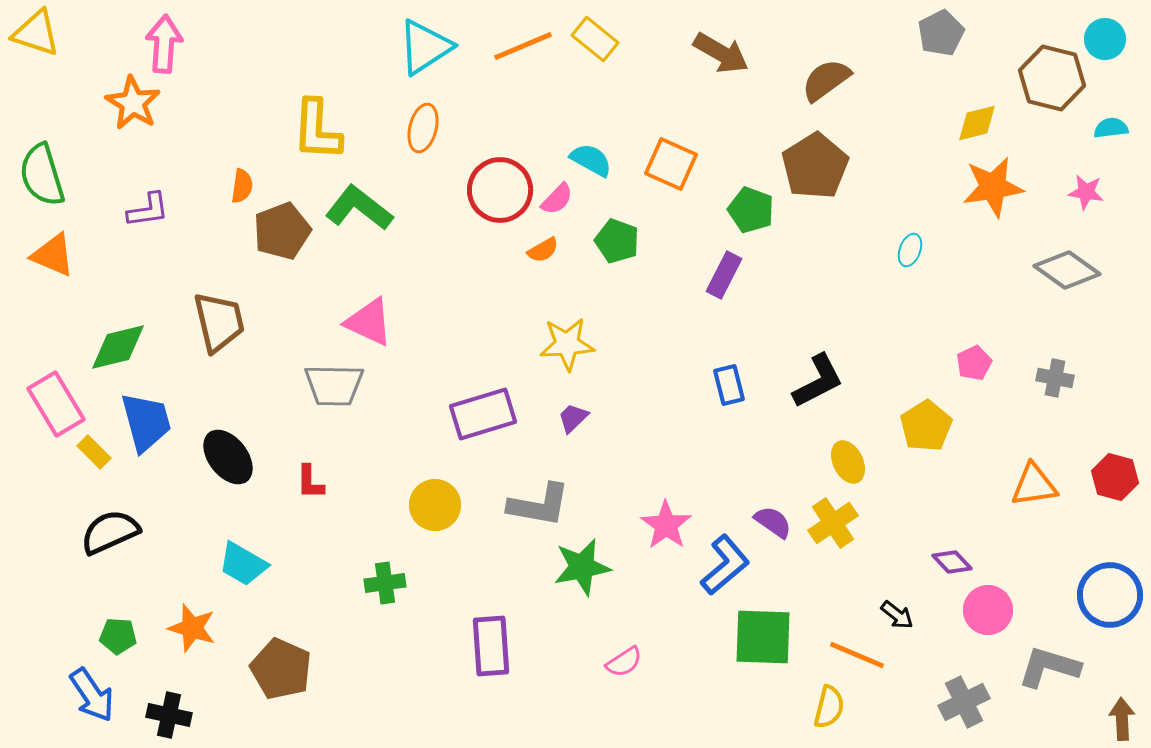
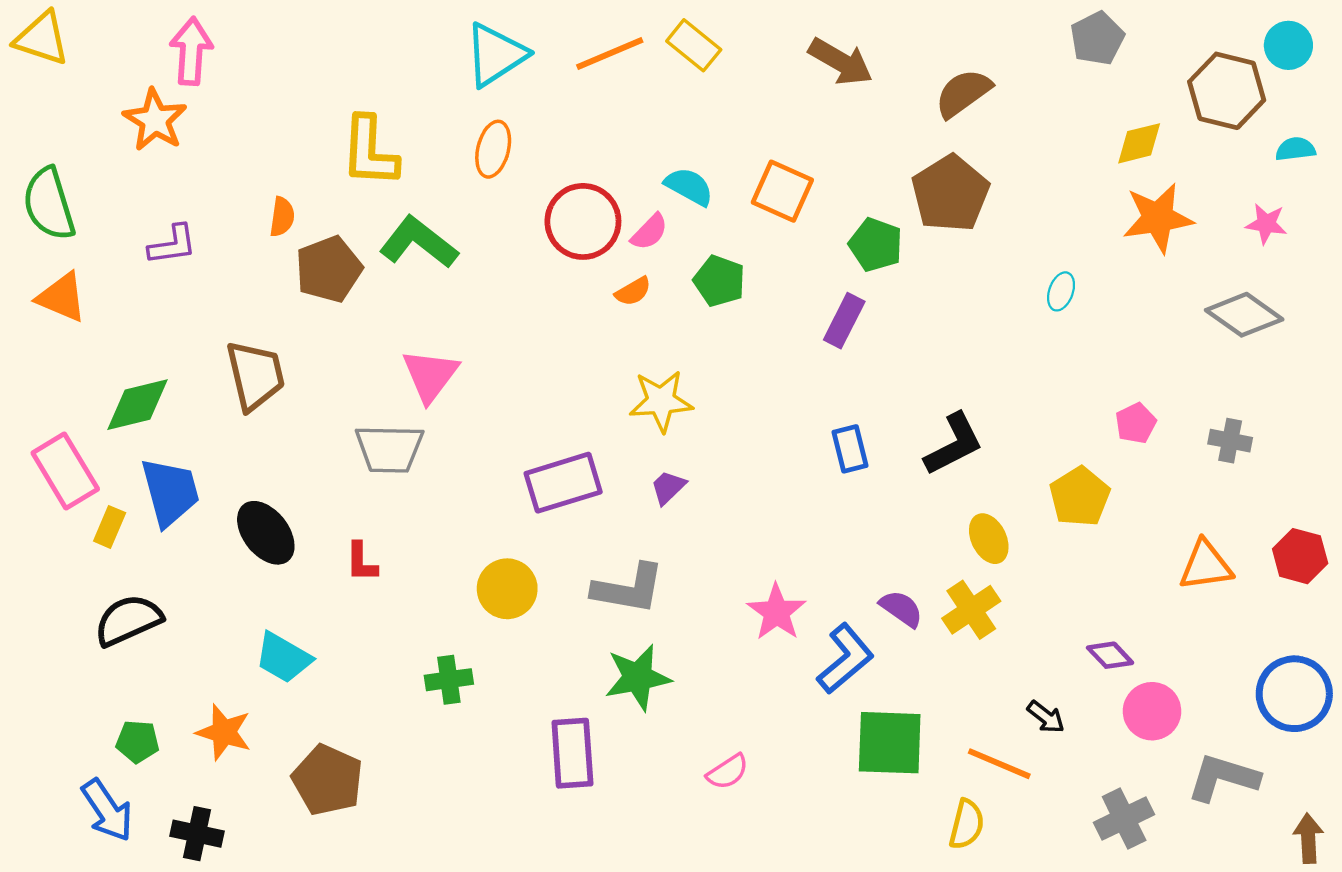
pink triangle: (369, 322) -> (430, 375), turned 42
yellow rectangle: (94, 452) -> (110, 527), turned 68
green star: (582, 567) -> (638, 677), moved

